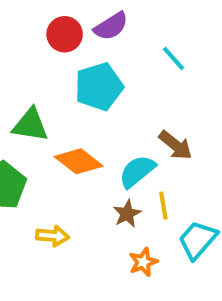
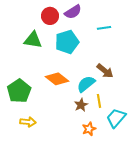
cyan line: (173, 58) -> (104, 28), turned -56
green triangle: (30, 125) -> (33, 40), moved
yellow arrow: (52, 236) -> (28, 122), moved

